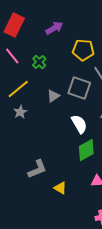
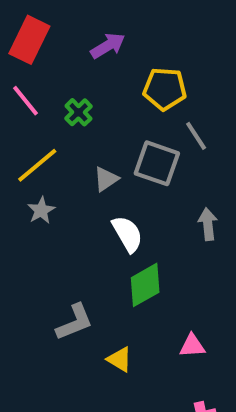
white semicircle: (79, 124) -> (127, 234), moved
green diamond: (86, 150) -> (145, 285), moved

